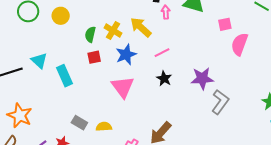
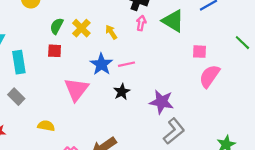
yellow arrow: (141, 27) -> (111, 32), size x0.6
blue star: (126, 55) -> (101, 64), moved, turned -30
gray rectangle: (79, 123) -> (16, 97), moved

